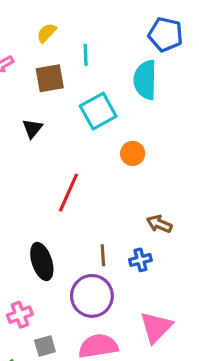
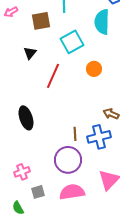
red line: (68, 193) -> (53, 76), moved
blue cross: (140, 260) -> (99, 137), size x1.6
black ellipse: (42, 261) -> (26, 118), moved

